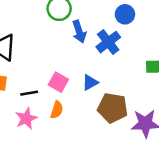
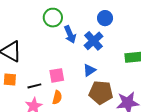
pink square: (58, 82) -> (57, 75), turned -35
blue triangle: (90, 82) -> (89, 70), moved

